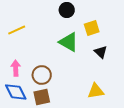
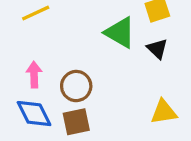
black triangle: (101, 52) -> (157, 49), moved

